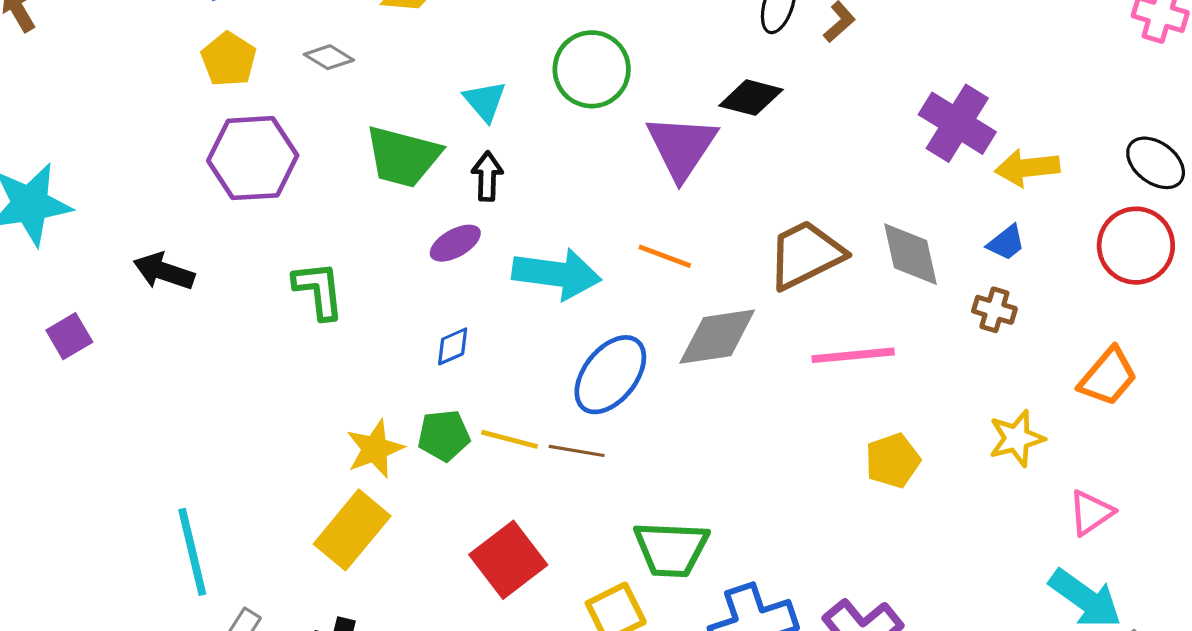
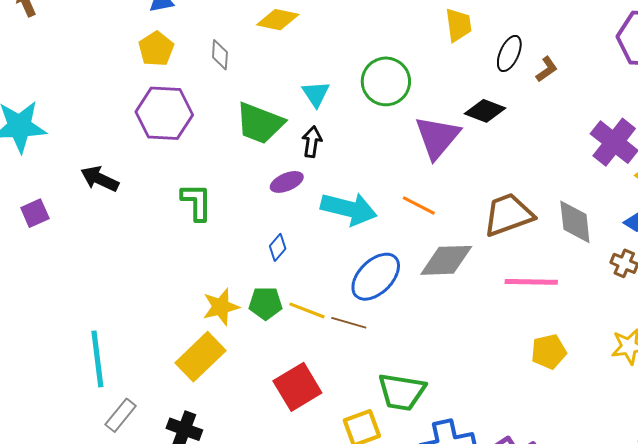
gray diamond: (329, 57) -> (220, 55), turned 56
blue diamond: (453, 346) -> (278, 247), turned -32

